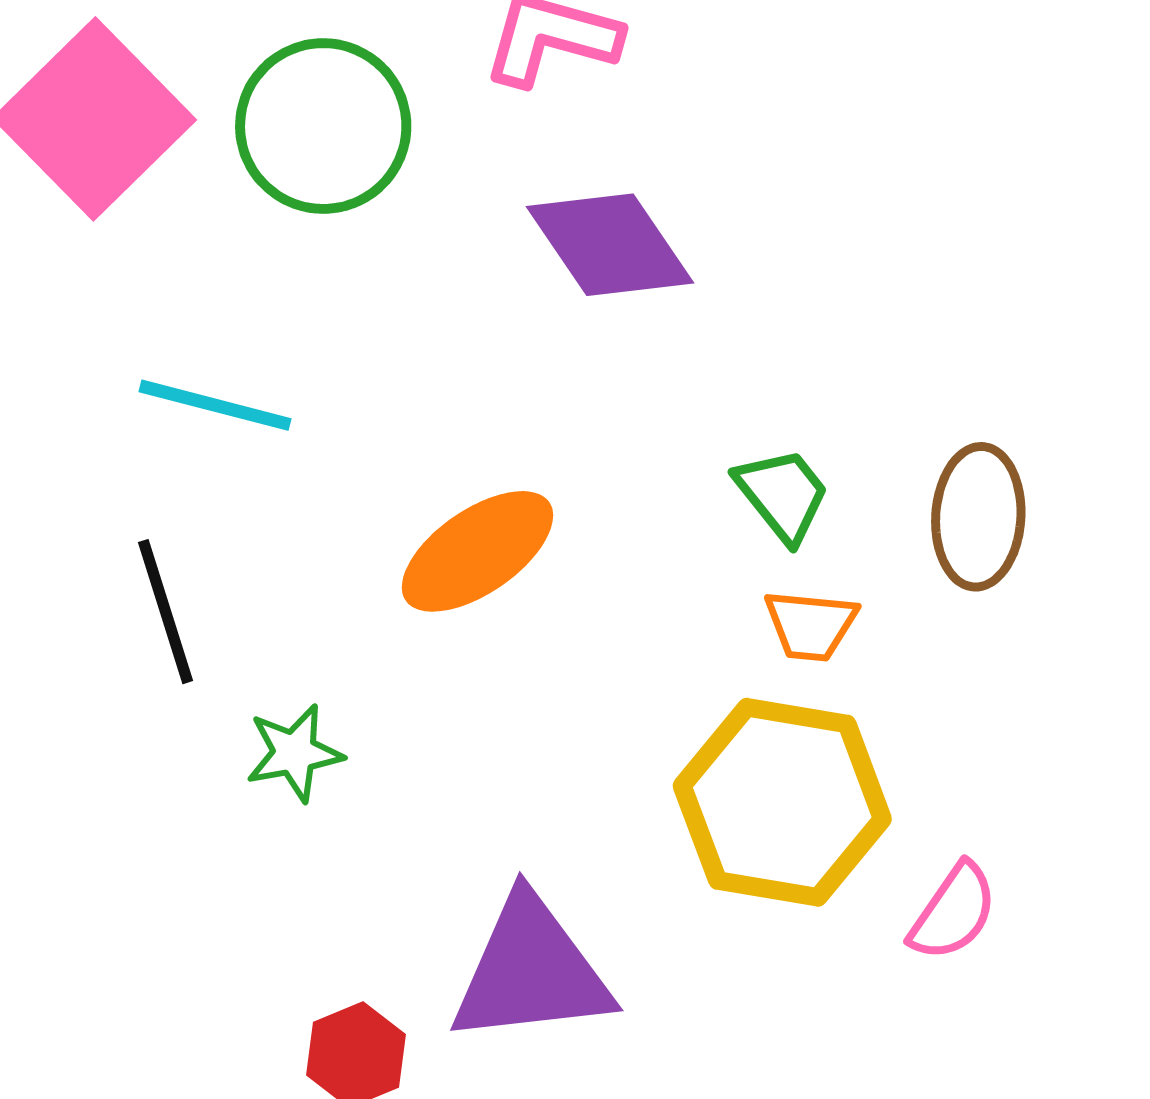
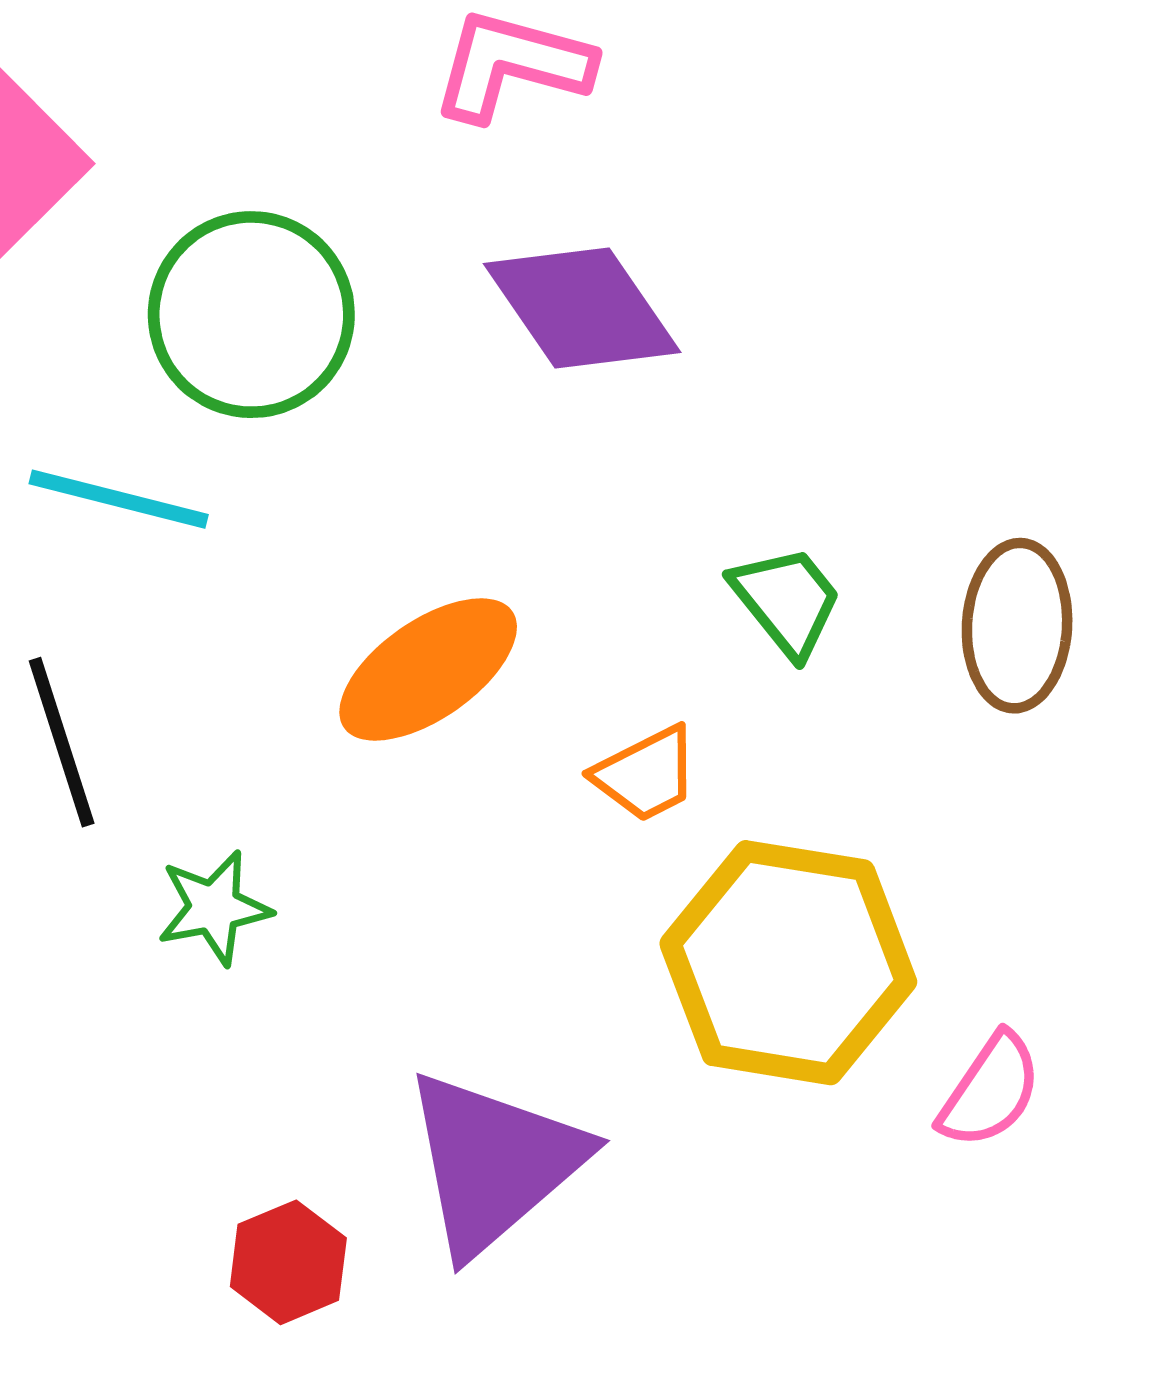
green circle: (323, 126) -> (251, 315), moved
orange trapezoid: (811, 625) -> (646, 774), moved, turned -32
purple triangle: (531, 971) -> (494, 1163), turned -34

